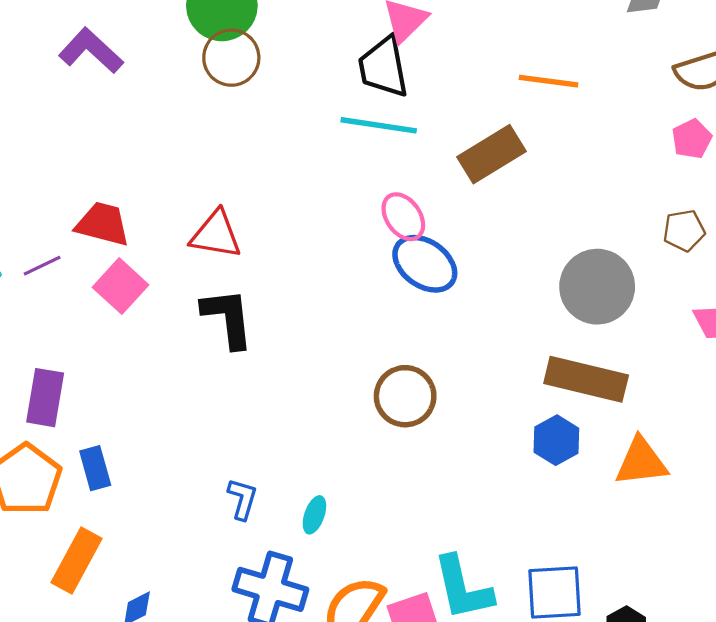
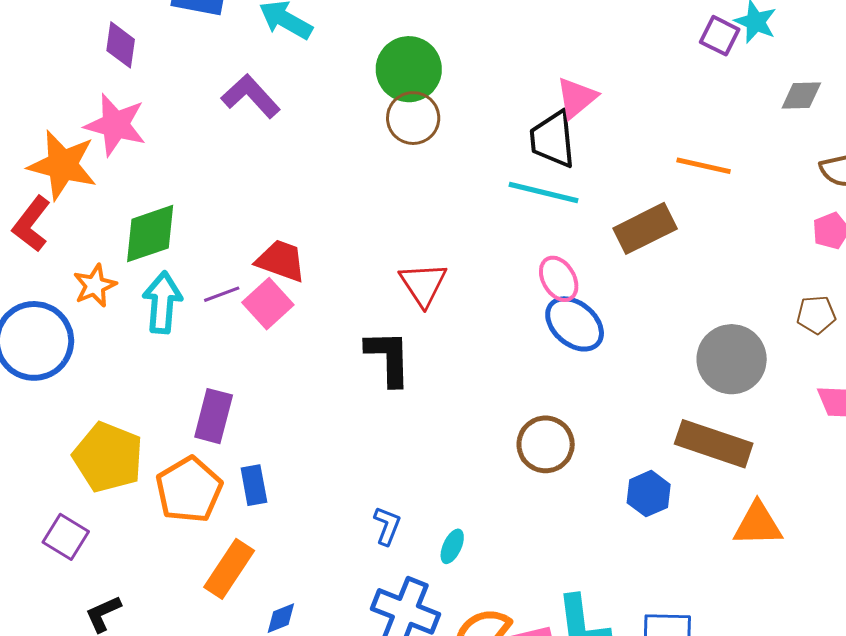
purple L-shape: (91, 51) -> (251, 96), moved
red triangle: (216, 235) -> (423, 284), moved, turned 42
pink square: (120, 286) -> (268, 304), moved
blue hexagon: (556, 440) -> (649, 494), moved

